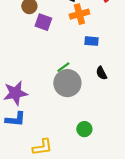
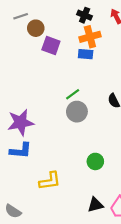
blue rectangle: (91, 41) -> (86, 54), moved
gray circle: (67, 83) -> (77, 112), size x0.7

